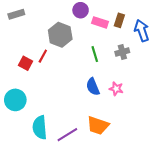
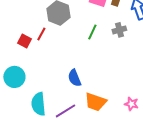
green line: (95, 54) -> (92, 32), turned 42
blue semicircle: (93, 87) -> (74, 78), moved
pink star: (116, 89) -> (131, 104), moved

